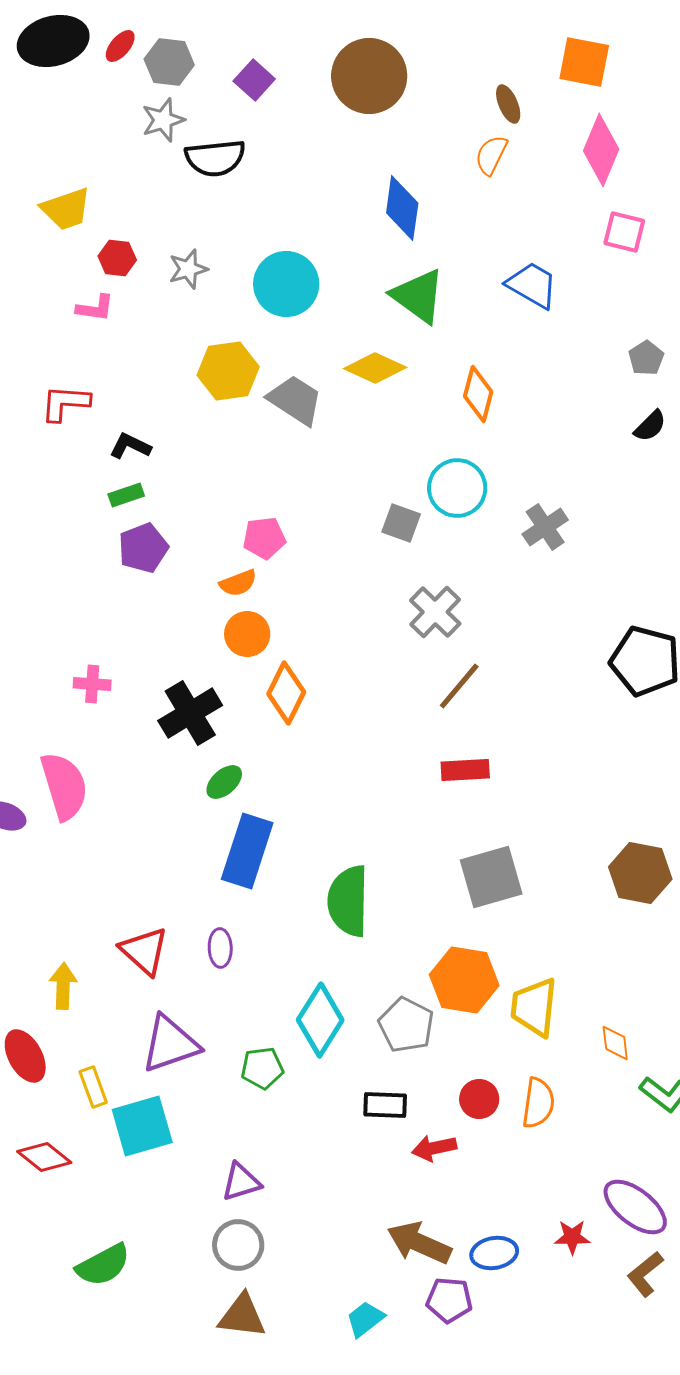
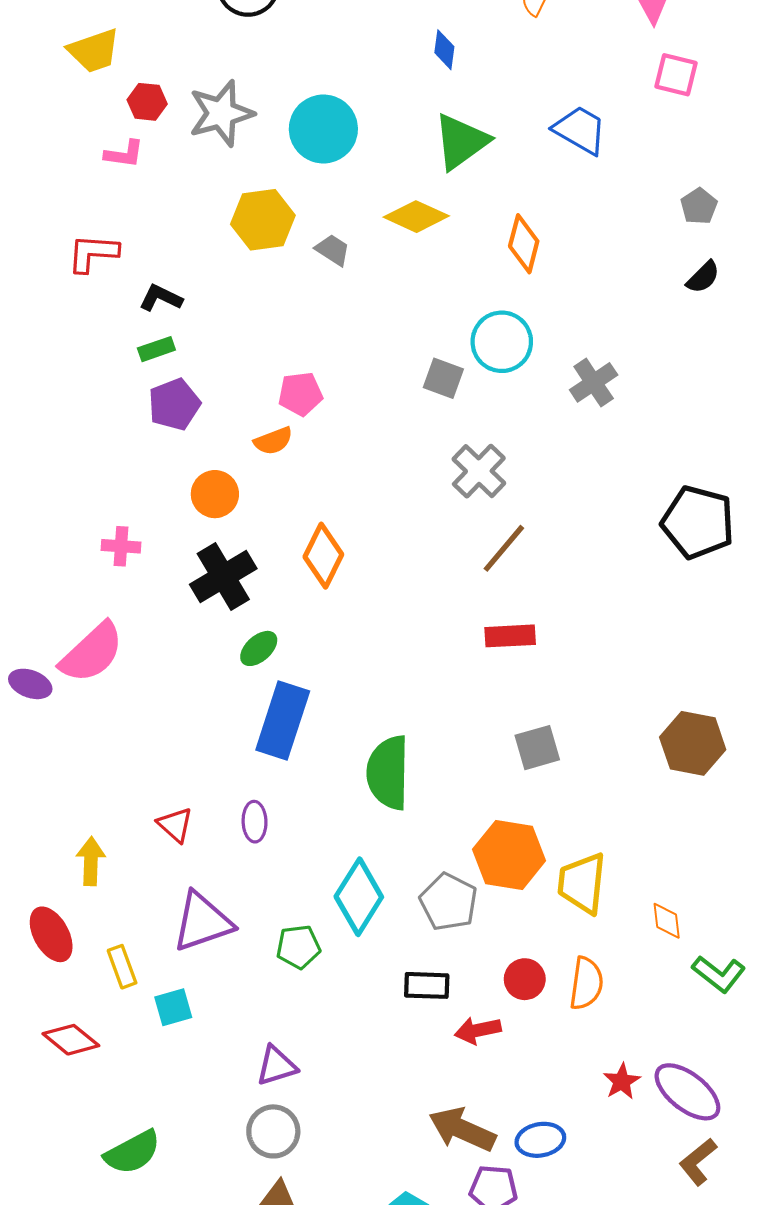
blue diamond: (402, 208) -> (444, 50), size x0.6
gray star: (188, 269) -> (221, 113), size x1.6
green triangle: (418, 296) -> (461, 141), turned 48
gray trapezoid: (295, 400) -> (333, 250), size x0.6
orange circle: (247, 634) -> (215, 494), moved
pink semicircle: (64, 786) -> (92, 653), turned 64
gray square: (491, 877) -> (537, 748), size x0.7
red triangle: (144, 951) -> (175, 825), size x0.7
cyan square: (142, 1126) -> (173, 1007), size x0.6
red star: (572, 1237) -> (622, 1081), moved, turned -30

